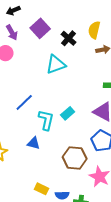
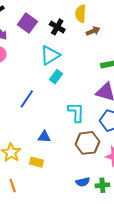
cyan rectangle: (68, 113) -> (56, 77), moved
cyan L-shape: (46, 120) -> (76, 112), moved
yellow rectangle: (42, 189) -> (37, 162), moved

